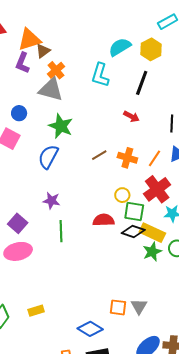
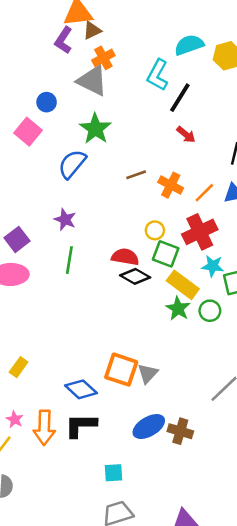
black line: (142, 83) -> (180, 98), moved
black diamond: (133, 232) -> (135, 276), moved
green star: (152, 252) -> (178, 309), turned -30
orange square: (118, 307) -> (121, 370), size x1.5
yellow rectangle: (36, 311) -> (19, 367), moved, turned -49

